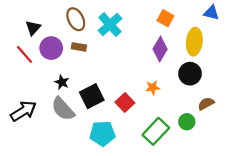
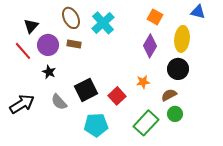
black star: (62, 82) -> (49, 72), moved
brown semicircle: (206, 104) -> (169, 95), moved
gray semicircle: (63, 109) -> (59, 102), size x0.7

